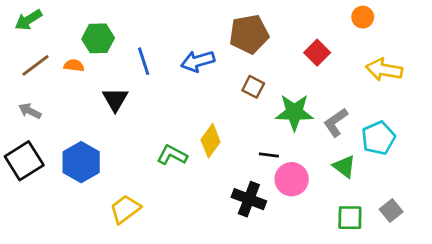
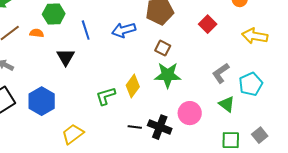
green star: (294, 112) -> (168, 75), moved
green L-shape: (172, 155) -> (106, 96), turned -45
black line: (269, 155) -> (135, 127), moved

